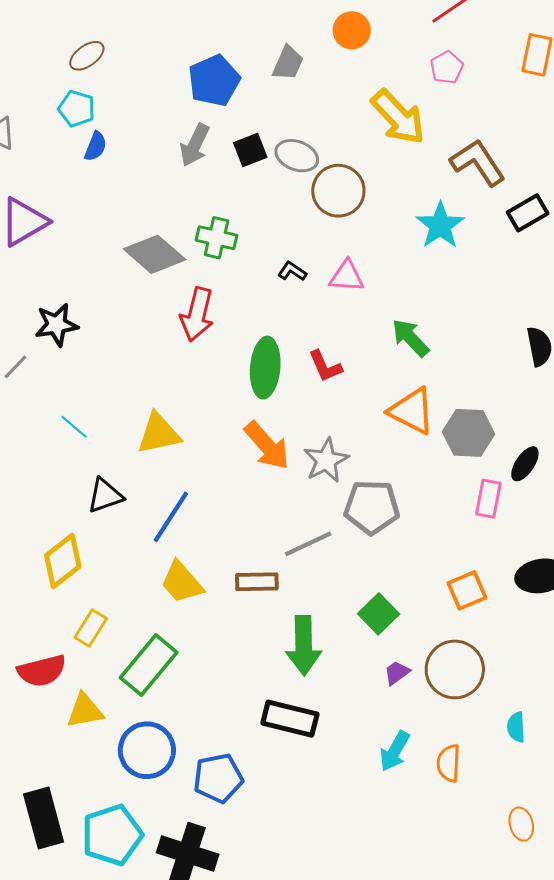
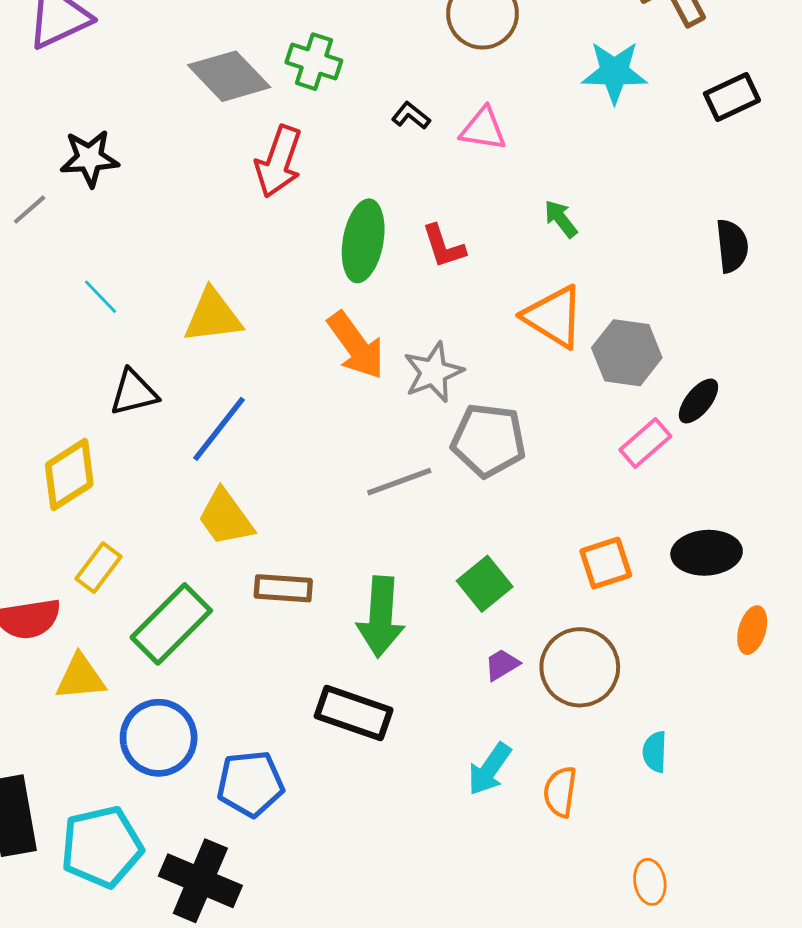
black rectangle: (528, 213) -> (732, 97), moved
cyan star: (440, 225) -> (614, 72), turned 30
green arrow: (410, 338) -> (561, 219), size x0.7
pink rectangle: (488, 499) -> (645, 443), turned 33
brown rectangle: (257, 582) -> (283, 588), moved

